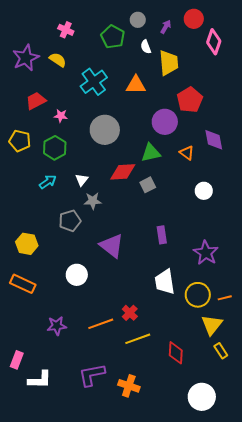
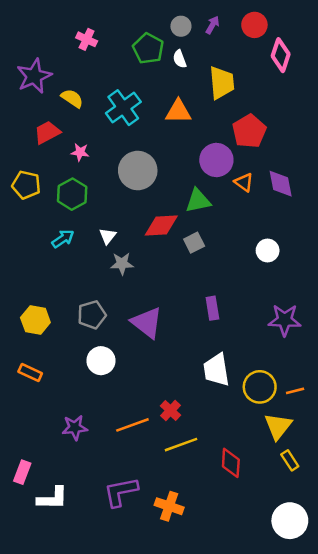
purple arrow: (166, 27) -> (212, 25), moved
white semicircle: (146, 47) -> (180, 59), moved
yellow semicircle: (58, 60) -> (72, 98), moved
orange triangle: (187, 153) -> (244, 182), moved
gray pentagon: (70, 221) -> (92, 315), moved
purple star: (206, 253) -> (285, 320), moved, turned -30
orange rectangle: (23, 284) -> (30, 372), size x0.7
white circle: (202, 397) -> (290, 521), moved

